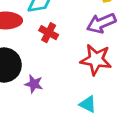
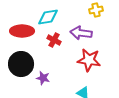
purple arrow: (101, 23) -> (81, 33), moved, turned 30

